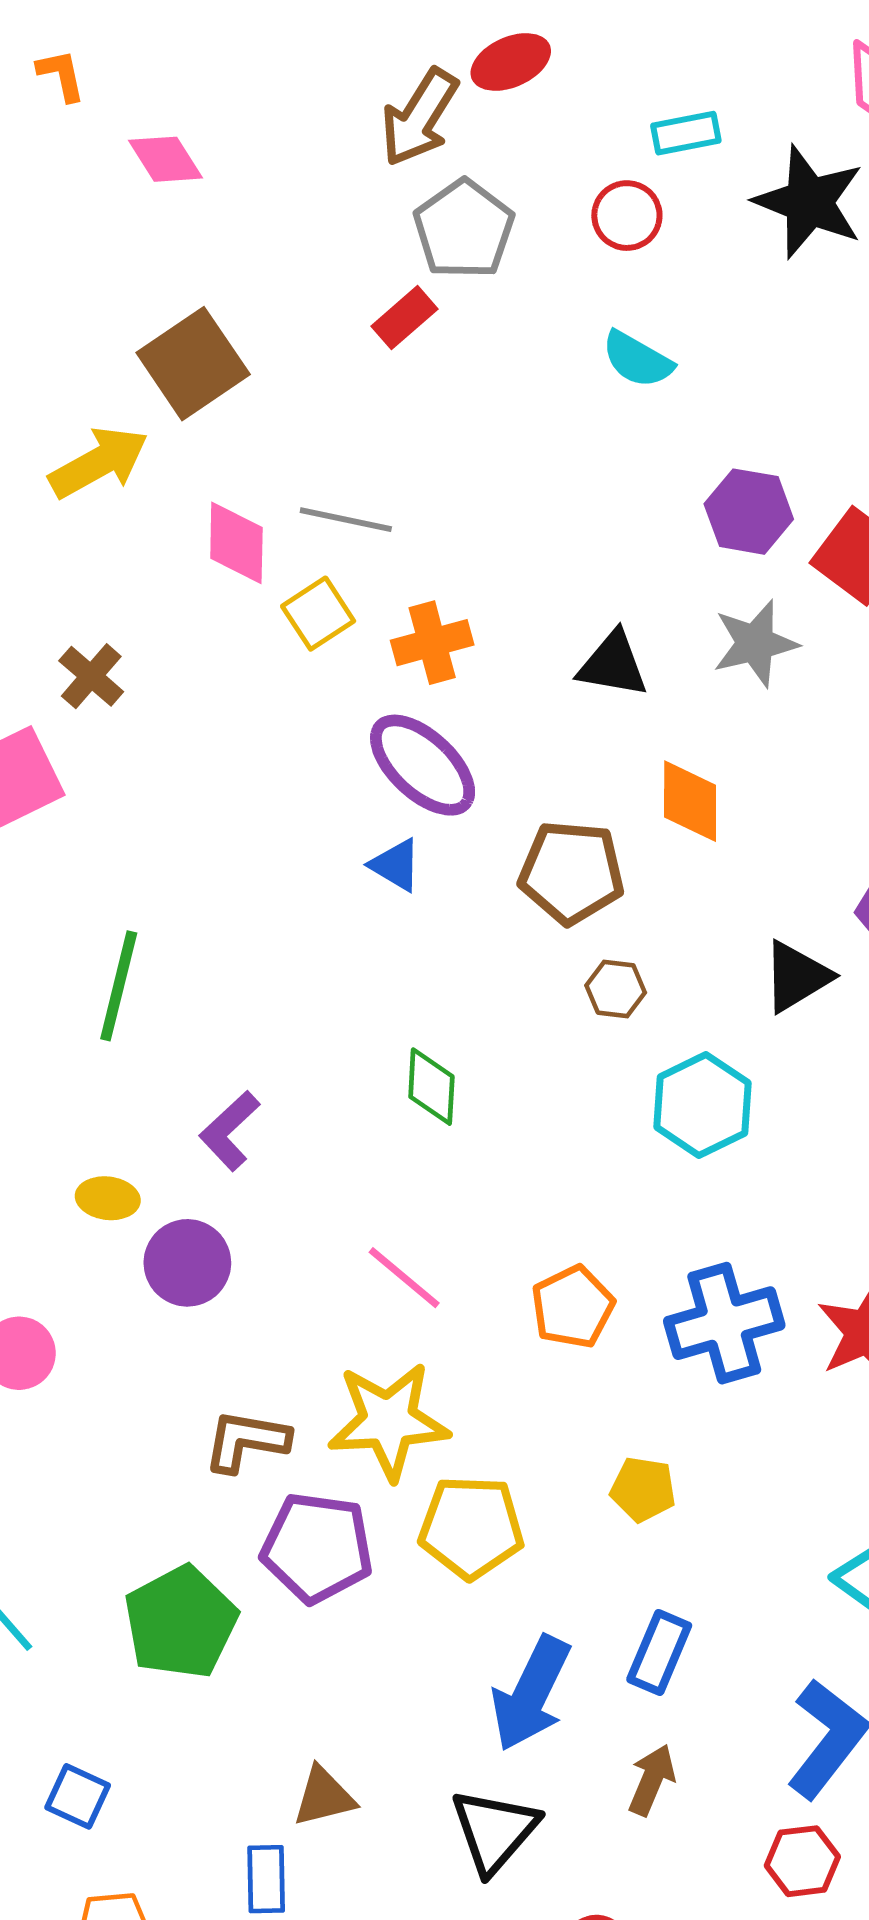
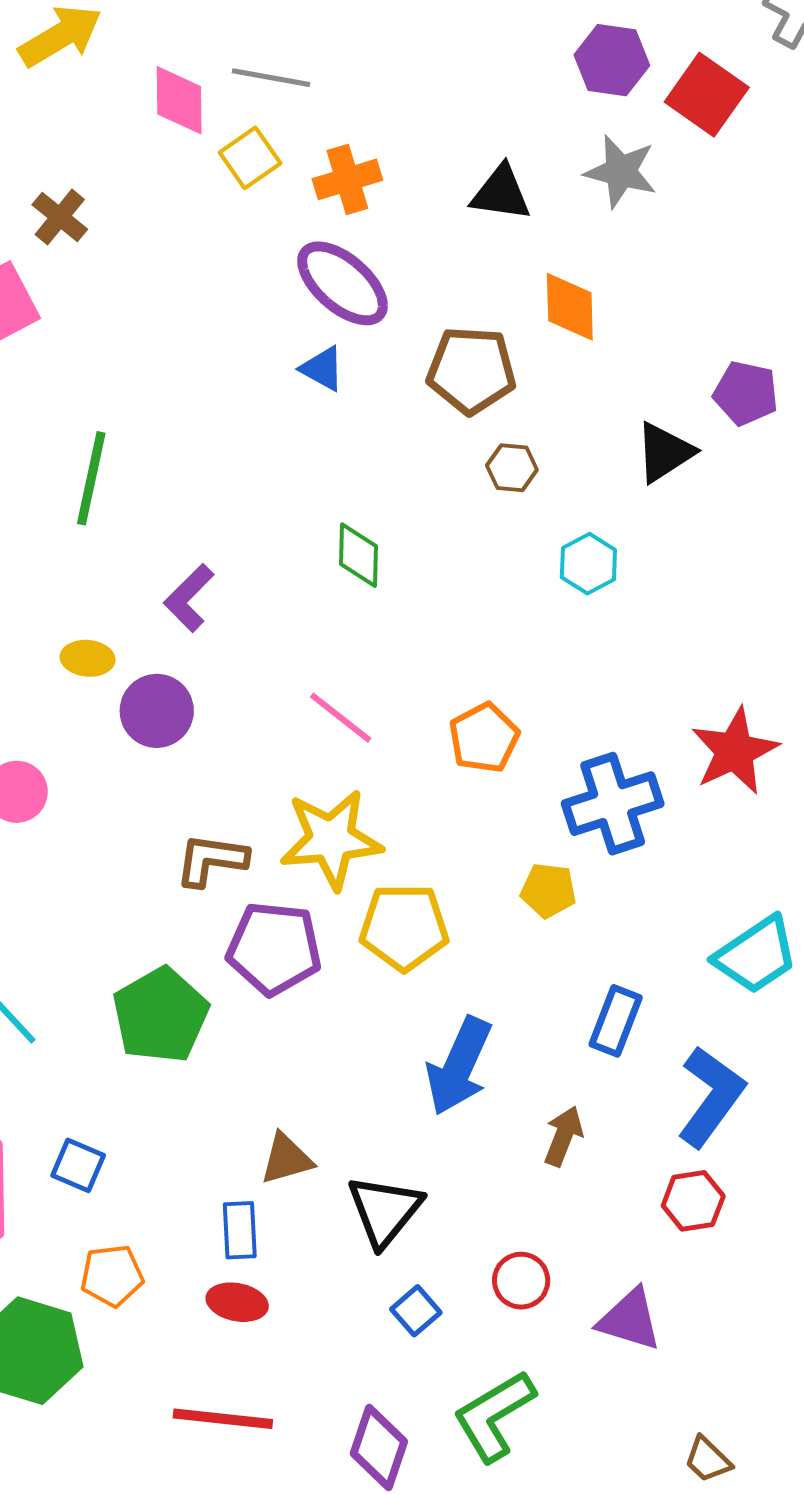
gray star: (755, 643) -> (621, 172), turned 30
cyan hexagon: (702, 1105) -> (588, 564), size x0.7
blue cross: (724, 1323) -> (613, 804), moved
blue rectangle: (659, 1653) -> (616, 1021), moved
black triangle: (494, 1831) -> (385, 1211), moved

